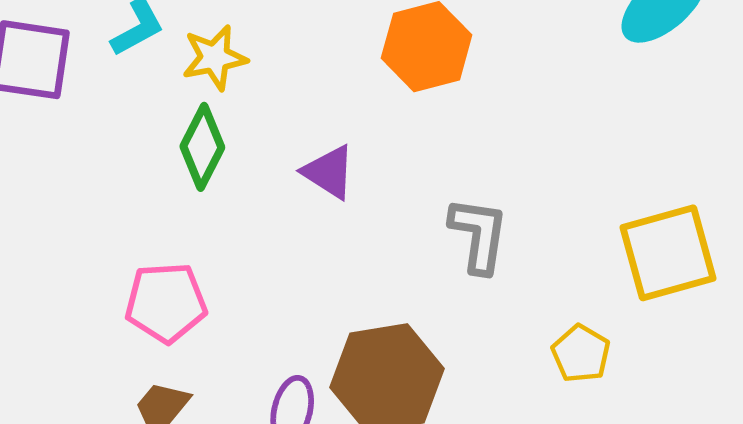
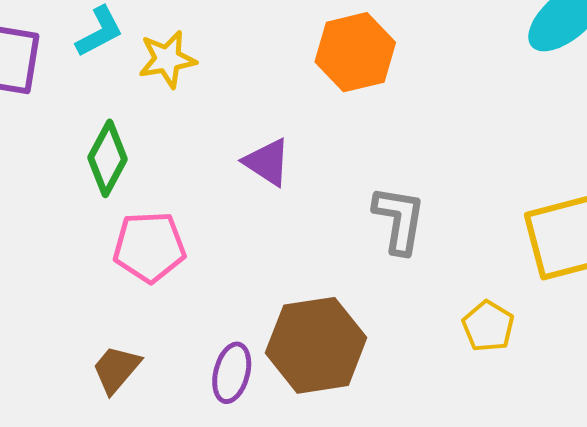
green diamond: (202, 147) -> (108, 158), moved
pink pentagon: (166, 303) -> (149, 247), moved

